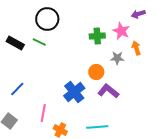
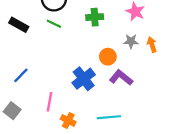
green cross: (97, 36) -> (95, 17), moved
green line: (39, 42) -> (54, 24), moved
orange arrow: (136, 48) -> (152, 45), moved

